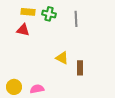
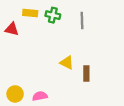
red triangle: (23, 30) -> (12, 29), moved

